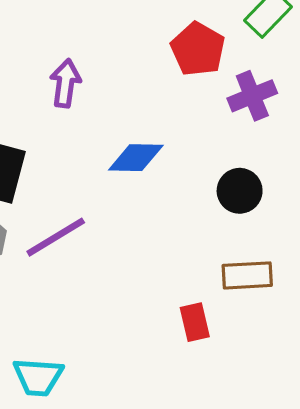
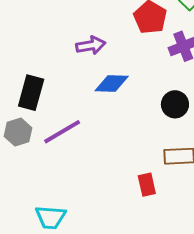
purple arrow: (65, 83) -> (91, 45), moved, turned 72

